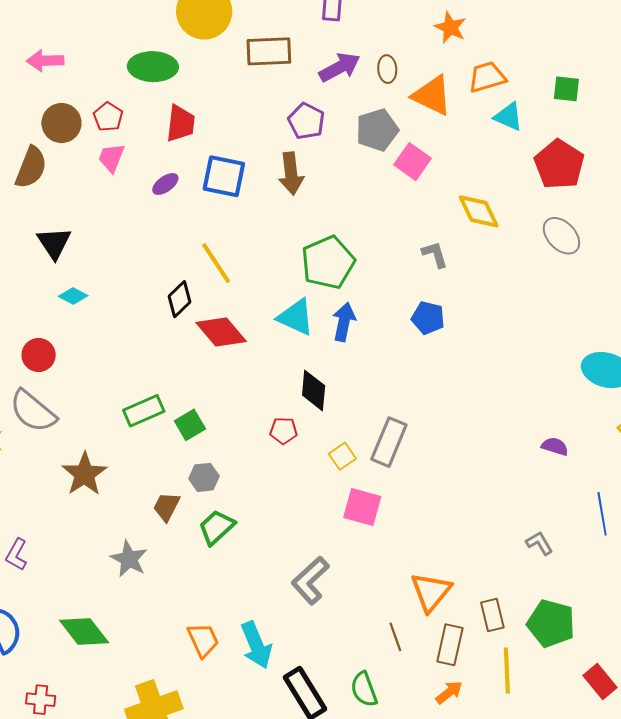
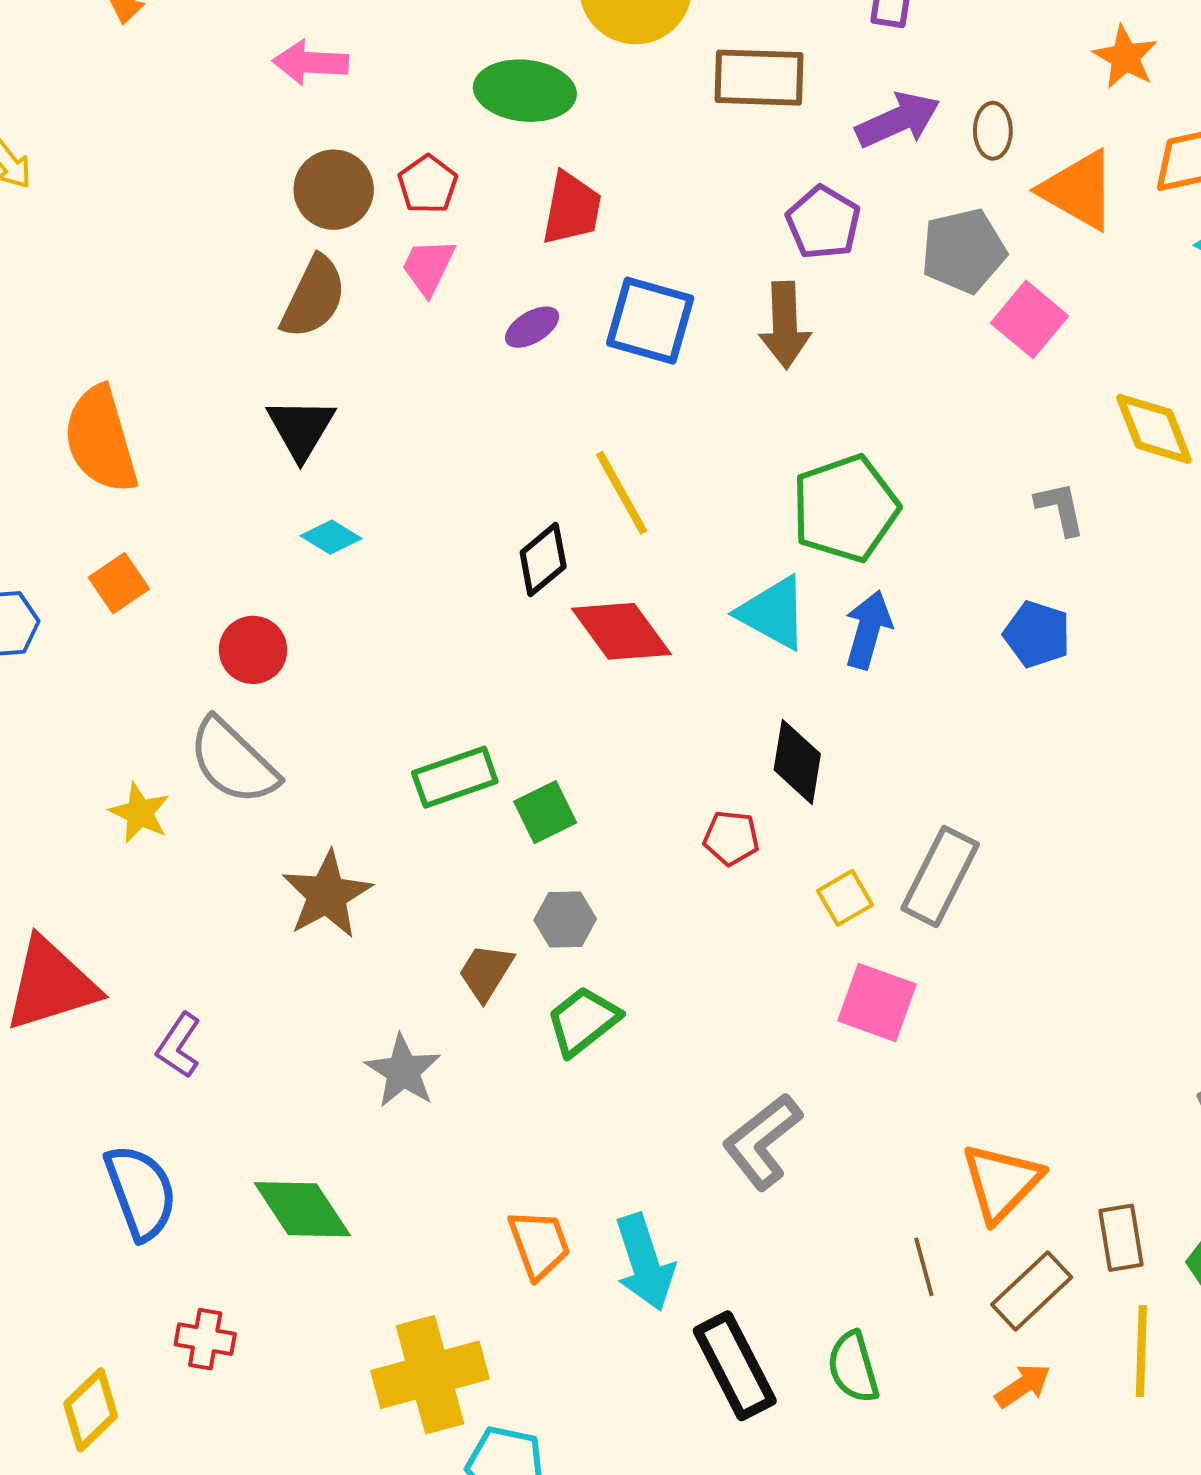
brown semicircle: (31, 167) -> (314, 297), moved
brown rectangle: (450, 645) -> (1032, 1291), turned 30

